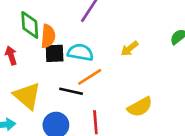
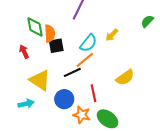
cyan semicircle: (80, 52) -> (88, 43), moved, turned 126
black line: (71, 91) -> (72, 72), turned -30

